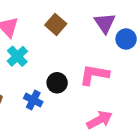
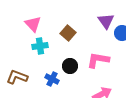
brown square: (56, 24) -> (68, 33), moved
cyan cross: (17, 56) -> (40, 46), turned 35

